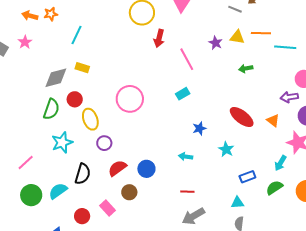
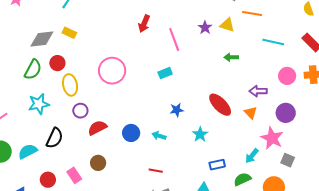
orange line: (261, 33) -> (252, 14), moved
red arrow: (159, 38) -> (144, 24), moved
purple arrow: (289, 97) -> (258, 91), moved
red semicircle: (117, 168) -> (97, 128), moved
blue circle: (146, 169) -> (131, 133), moved

